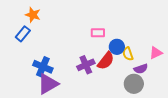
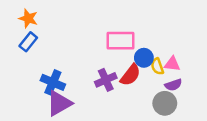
orange star: (33, 15) -> (28, 18), moved
pink rectangle: (98, 33) -> (121, 41), size x1.6
pink triangle: (156, 53) -> (172, 64), moved, turned 32

